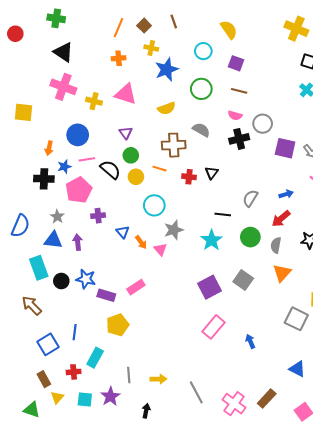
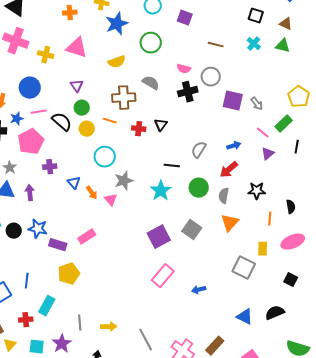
brown line: (239, 91) -> (216, 45), moved
blue arrow: (250, 341) -> (199, 290), turned -80

